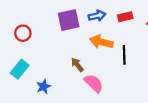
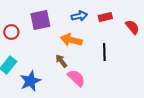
purple square: (69, 20) -> (40, 20), moved
orange arrow: (101, 42) -> (71, 40), moved
blue star: (44, 87) -> (30, 81), size x1.5

